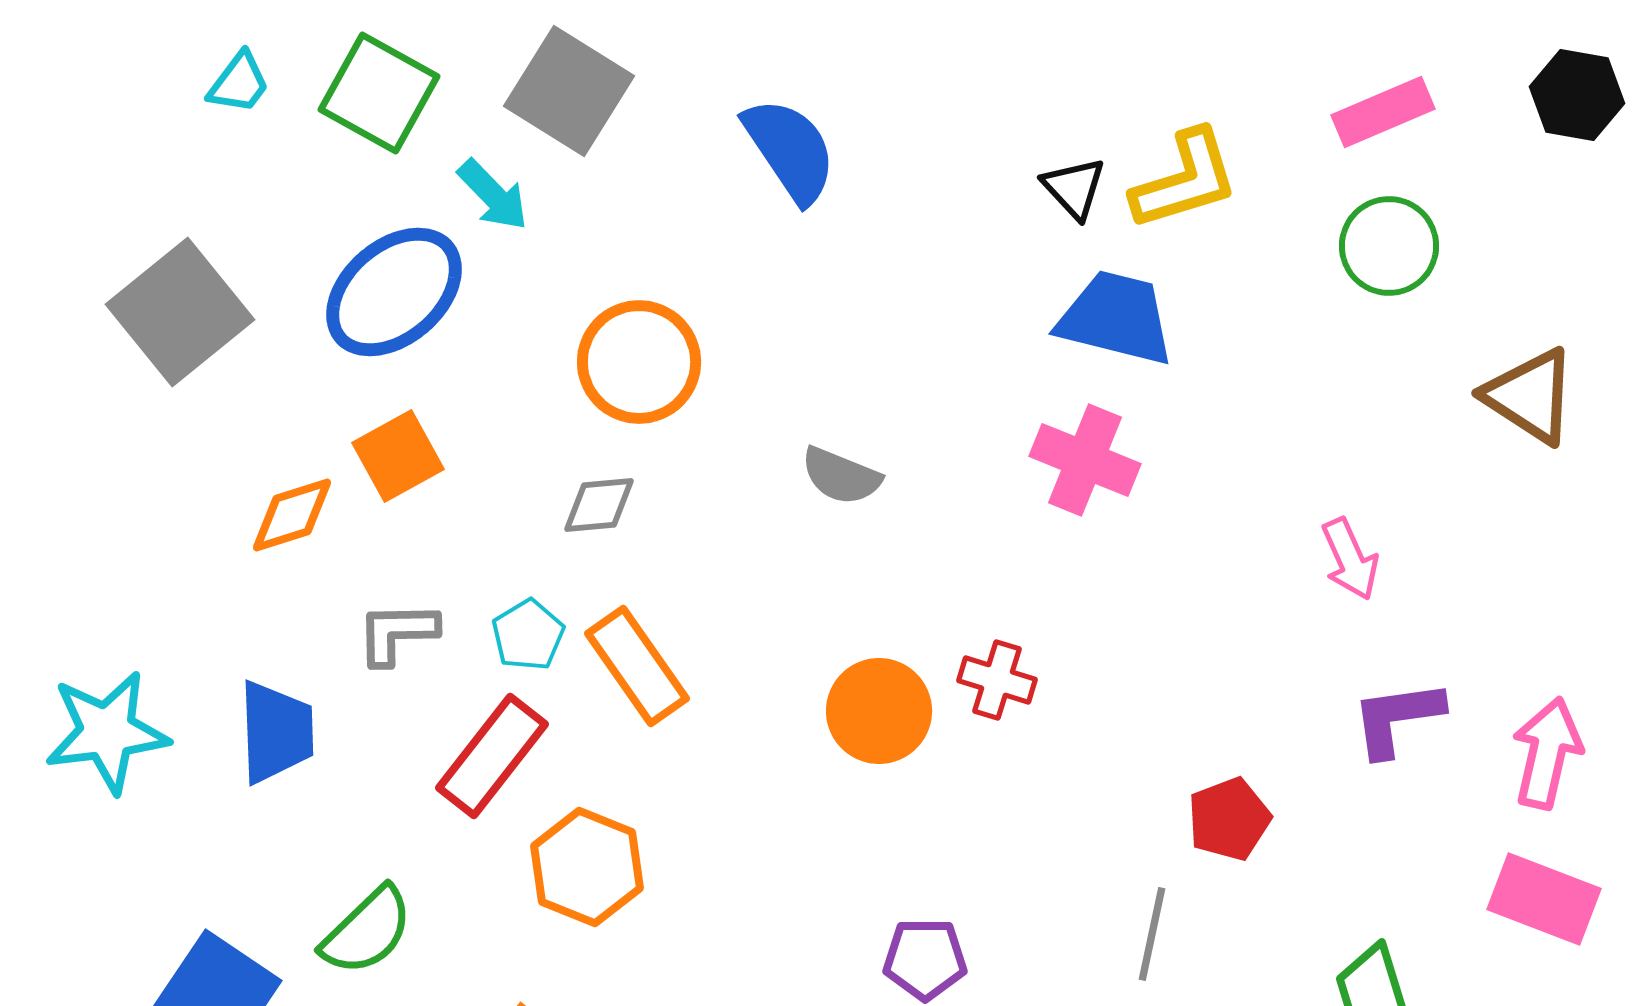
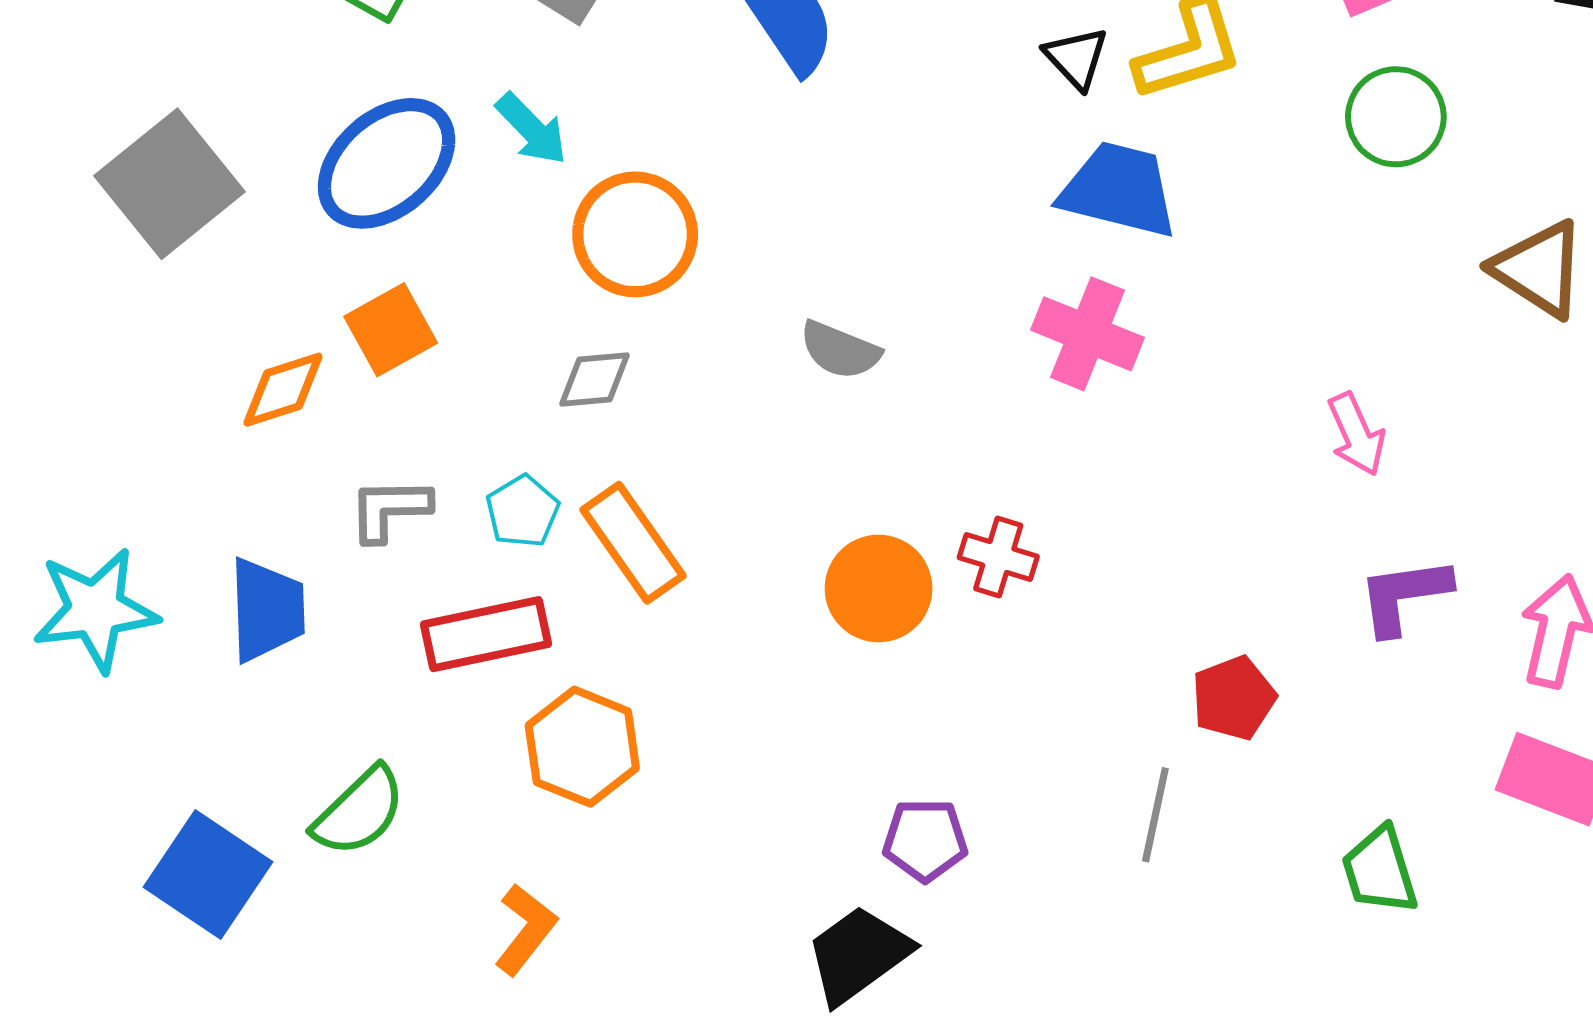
cyan arrow: (493, 195) -> (532, 129), moved
red rectangle: (492, 756) -> (486, 634), turned 40

